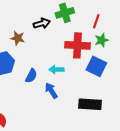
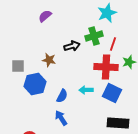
red line: (96, 21) -> (113, 44), moved
blue square: (96, 66) -> (112, 93), moved
blue arrow: (51, 91) -> (61, 118), moved

